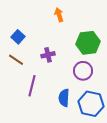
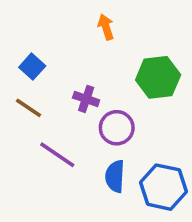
purple cross: (48, 55) -> (86, 99), turned 32
purple circle: (83, 71) -> (117, 128), moved
purple line: (32, 86) -> (57, 155), turned -70

